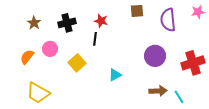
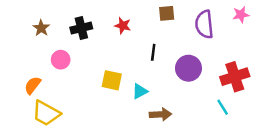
black line: (95, 39) -> (153, 52), moved
orange semicircle: (27, 57) -> (33, 85), moved
yellow square: (77, 63) -> (112, 80), moved, turned -36
brown arrow: (158, 91) -> (160, 114), moved
cyan line: (179, 97) -> (223, 107), moved

